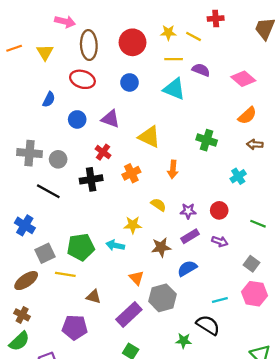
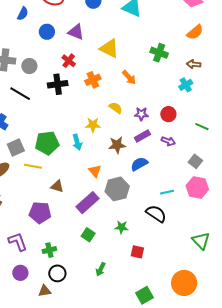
brown arrow: (255, 144) -> (194, 64), moved
orange arrow: (173, 169) -> (129, 77), turned -49
cyan arrow: (115, 245) -> (77, 142), turned -119
green star: (184, 341) -> (121, 227), moved

